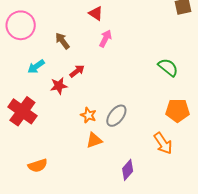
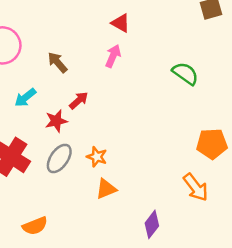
red triangle: (96, 13) -> (121, 23), moved
green semicircle: (168, 67) -> (185, 73), moved
gray ellipse: (116, 116) -> (59, 158), moved

